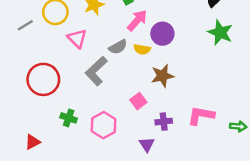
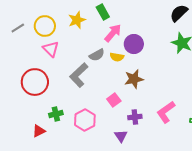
gray line: (25, 25) -> (18, 28), moved
pink triangle: (77, 38) -> (51, 49), moved
pink L-shape: (201, 116) -> (166, 112), turned -45
green cross: (69, 118) -> (56, 114), turned -32
red triangle: (32, 142) -> (39, 131), moved

